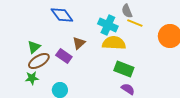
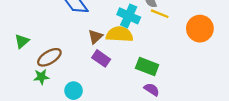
yellow semicircle: (114, 43) -> (119, 34), moved
green triangle: (34, 47) -> (22, 41), moved
purple rectangle: (64, 56) -> (101, 58), moved

